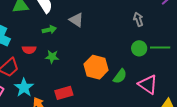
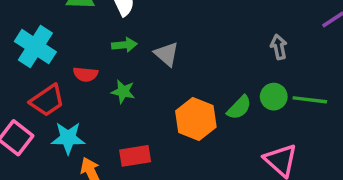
gray triangle: (76, 20) -> (167, 54), moved
green semicircle: (120, 76) -> (239, 108), moved
cyan star: (24, 88) -> (68, 138), turned 30

